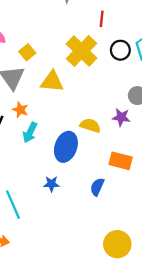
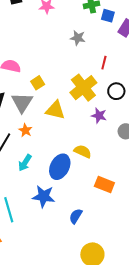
purple star: (121, 117) -> (99, 116), moved
cyan arrow: (30, 132) -> (25, 163), moved
blue star: (51, 184) -> (44, 196), size x1.6
blue semicircle: (97, 187) -> (76, 216), moved

